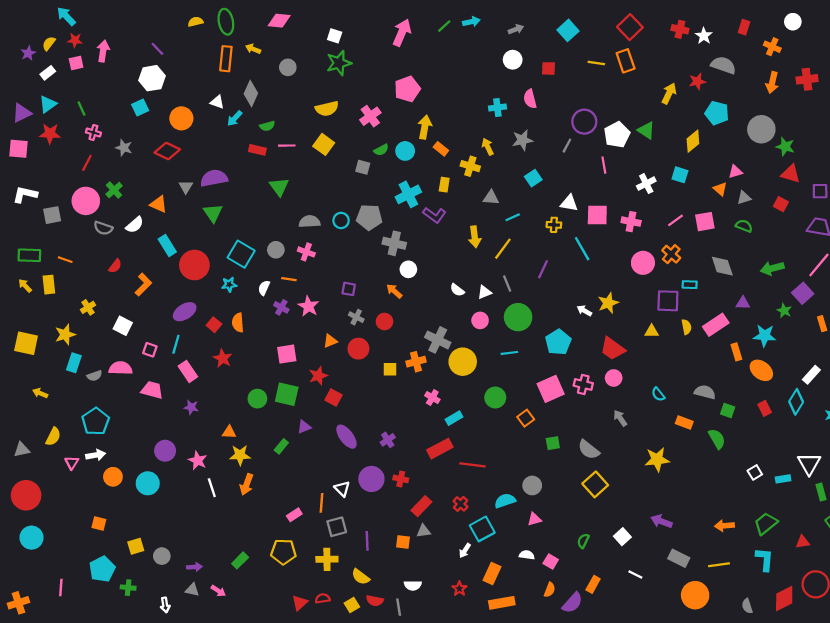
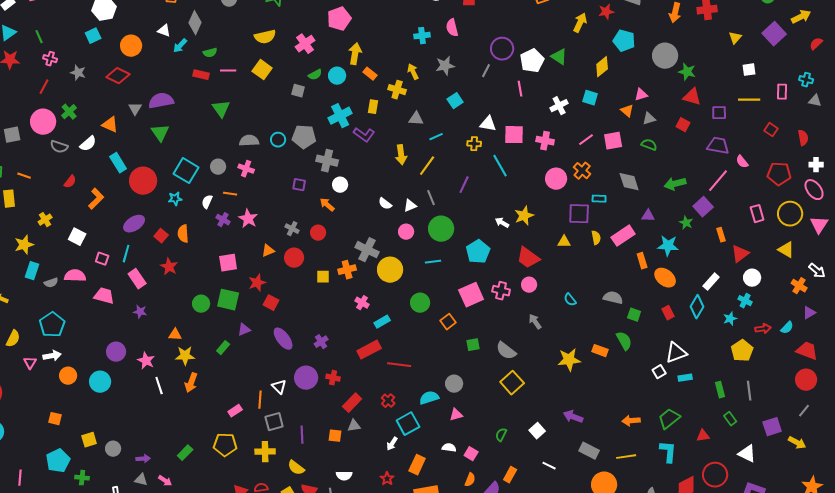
purple square: (349, 289) -> (299, 185), moved
orange rectangle: (684, 422) -> (600, 351), moved
white triangle: (809, 464) -> (676, 353), moved, turned 40

